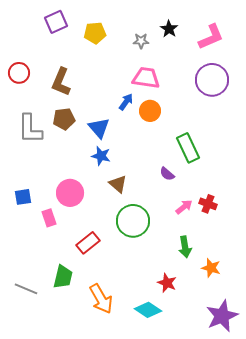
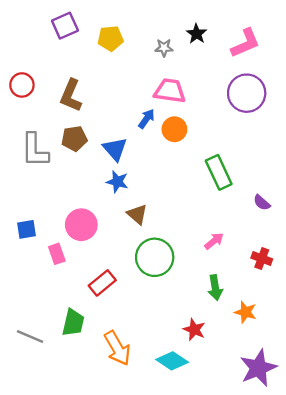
purple semicircle: (167, 174) -> (262, 203), moved
red cross: (208, 204) -> (262, 258), moved

